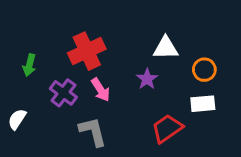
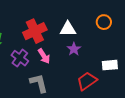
white triangle: (166, 48) -> (68, 29), moved
orange circle: (204, 70) -> (104, 22), moved

